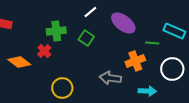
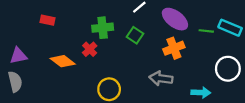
green line: (152, 43) -> (206, 31), moved
orange cross: (135, 61) -> (174, 48), moved

